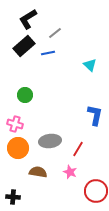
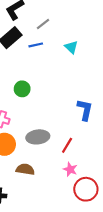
cyan triangle: (90, 65) -> (71, 47), moved
green circle: (25, 95) -> (22, 89), moved
pink star: (70, 172) -> (70, 169), moved

